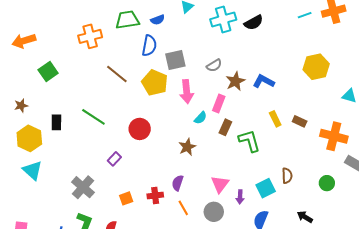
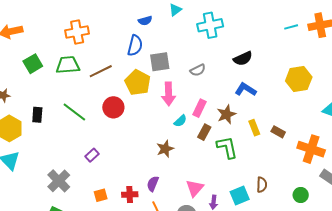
green trapezoid: (127, 20) -> (68, 65), moved
black semicircle: (254, 23) -> (243, 58), moved
brown line: (117, 74) -> (101, 71), turned -70
brown star: (235, 81) -> (226, 114), moved
red circle: (140, 129) -> (113, 107), moved

